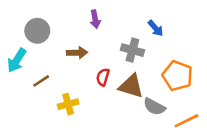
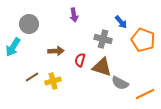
brown arrow: (77, 53) -> (56, 51), moved
orange pentagon: (177, 76) -> (143, 40), moved
brown line: (41, 81) -> (32, 77), moved

